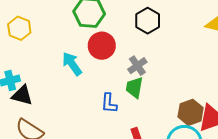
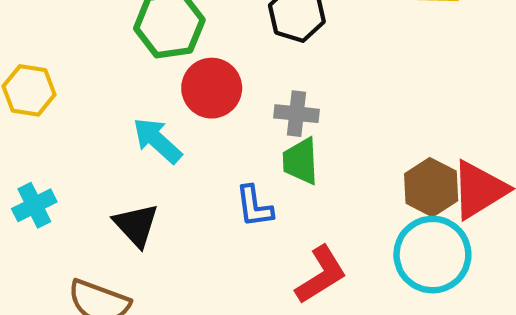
gray cross: (137, 66) -> (297, 114), turned -36
black triangle: (22, 95) -> (136, 225), moved, turned 45

